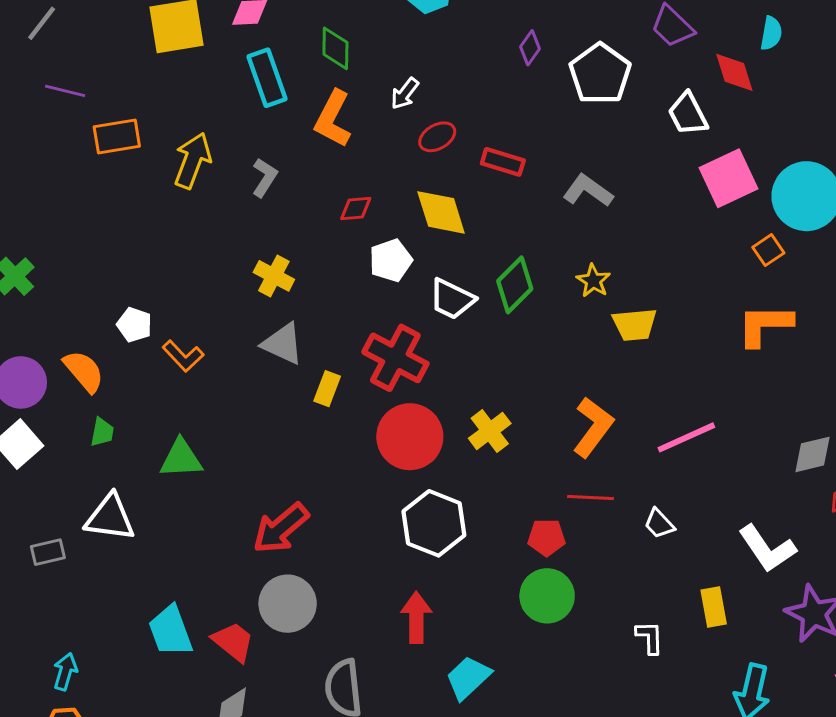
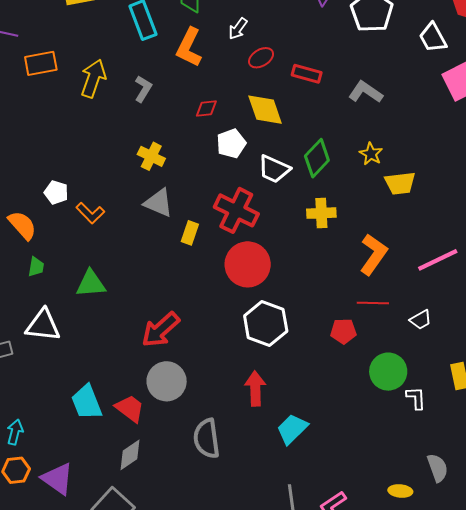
yellow cross: (490, 431) -> (321, 213), moved, turned 36
white trapezoid: (659, 524) -> (421, 320), turned -75
green circle: (547, 596) -> (388, 372), moved

